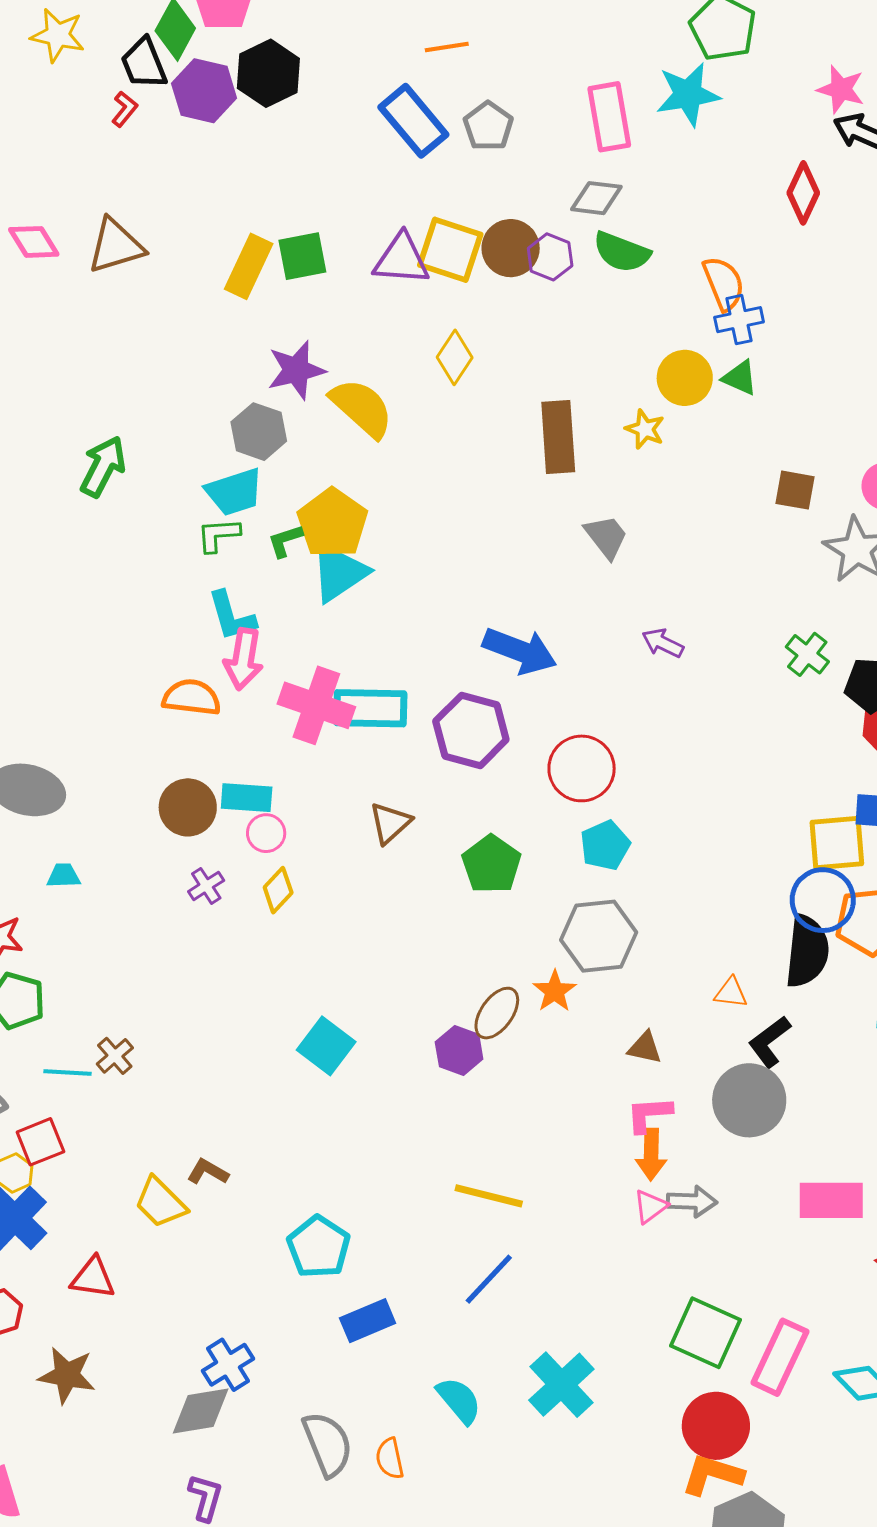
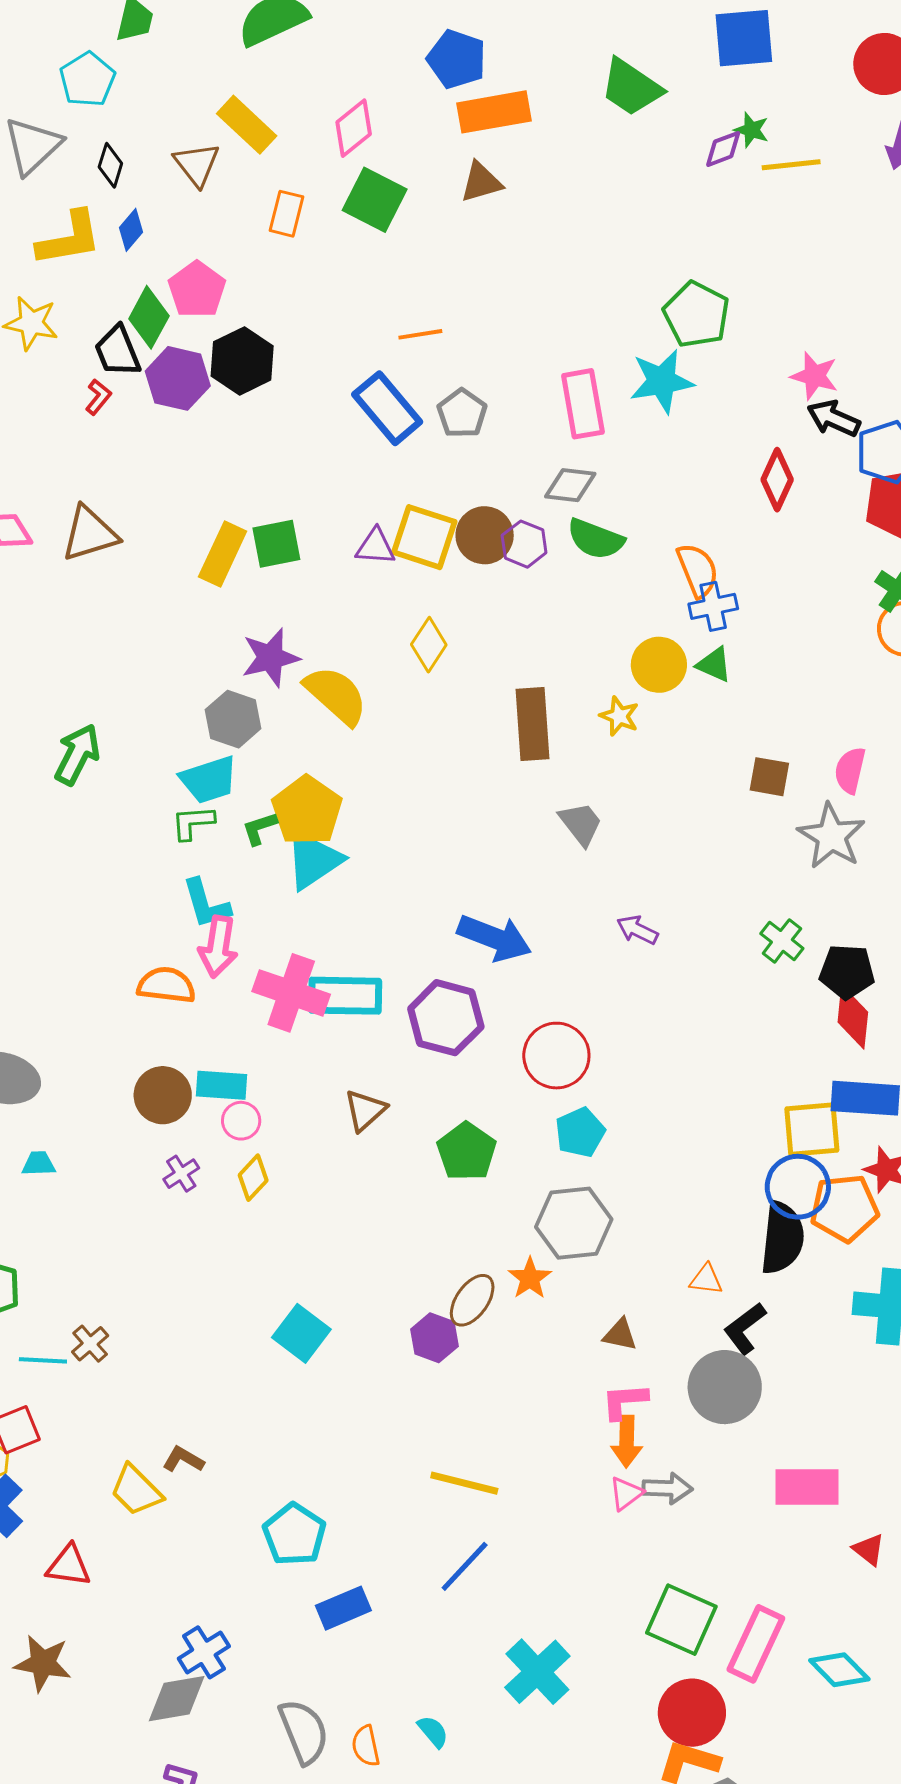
purple triangle: (401, 259) -> (375, 547), size x0.7
cyan semicircle: (459, 1400) -> (433, 1732), moved, size x0.7

